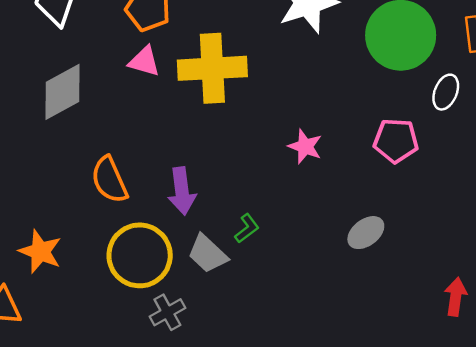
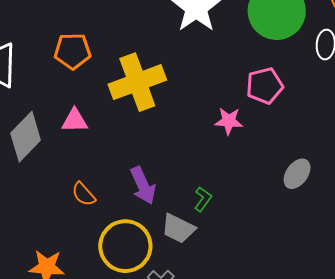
pink triangle: (144, 61) -> (75, 121), moved
pink pentagon: (396, 141) -> (265, 86), moved
orange semicircle: (109, 180) -> (84, 194), size x0.7

